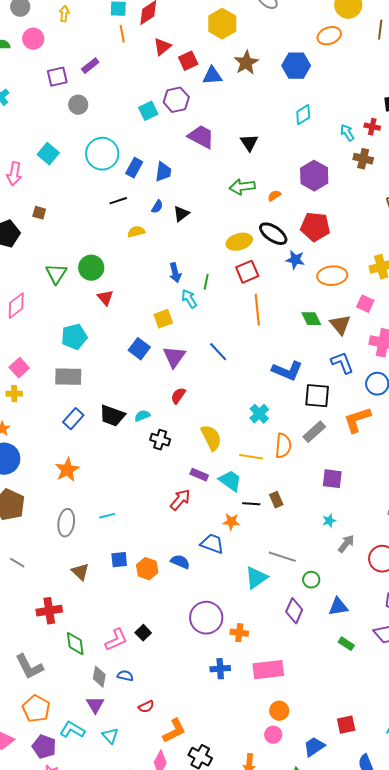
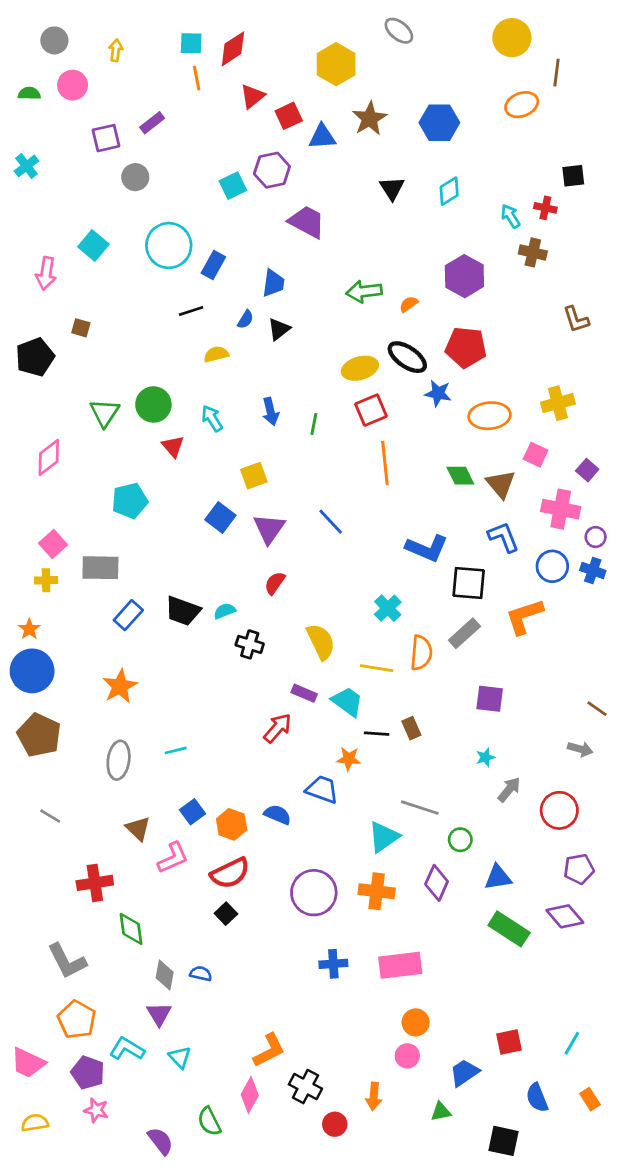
orange ellipse: (329, 36) -> (522, 105), moved
black triangle: (249, 143) -> (392, 188), moved
blue trapezoid: (163, 172) -> (273, 283), moved
cyan arrow: (189, 299) -> (212, 418), moved
gray rectangle: (68, 377) -> (100, 568), moved
blue square: (119, 560) -> (192, 812), turned -30
orange cross: (239, 633) -> (377, 891), moved, size x1.4
pink L-shape: (116, 640) -> (173, 858), moved
green rectangle: (346, 644) -> (509, 929), size x1.8
red semicircle: (146, 707) -> (230, 873), moved, size x1.8

